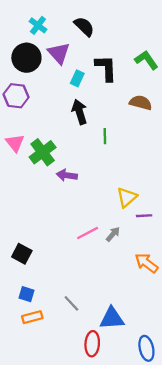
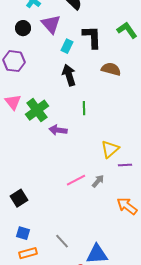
black circle: (26, 58) -> (23, 28), size x0.6
brown semicircle: (141, 103) -> (111, 69), moved
green line: (105, 136) -> (84, 108), moved
black square: (22, 254) -> (19, 198), turned 30

